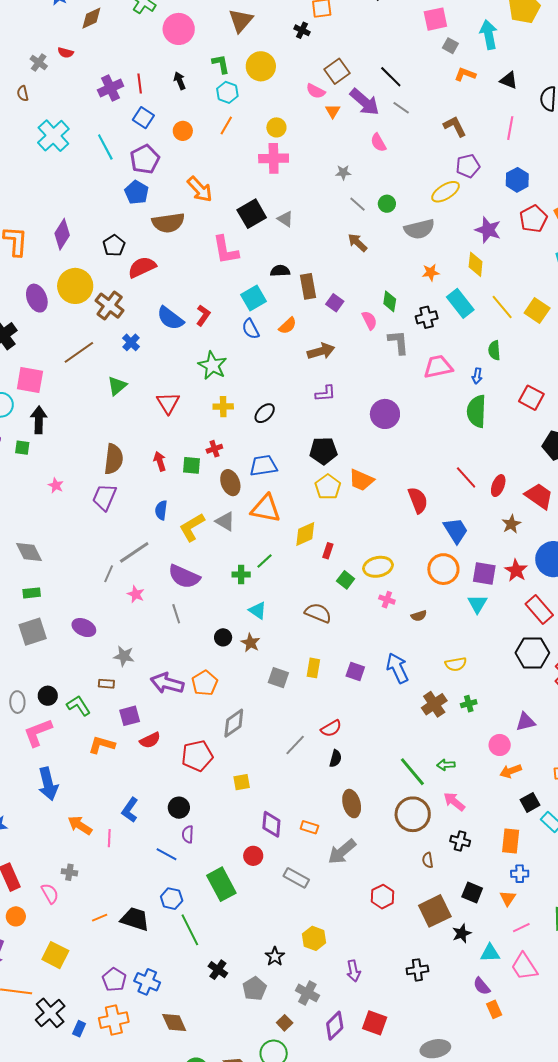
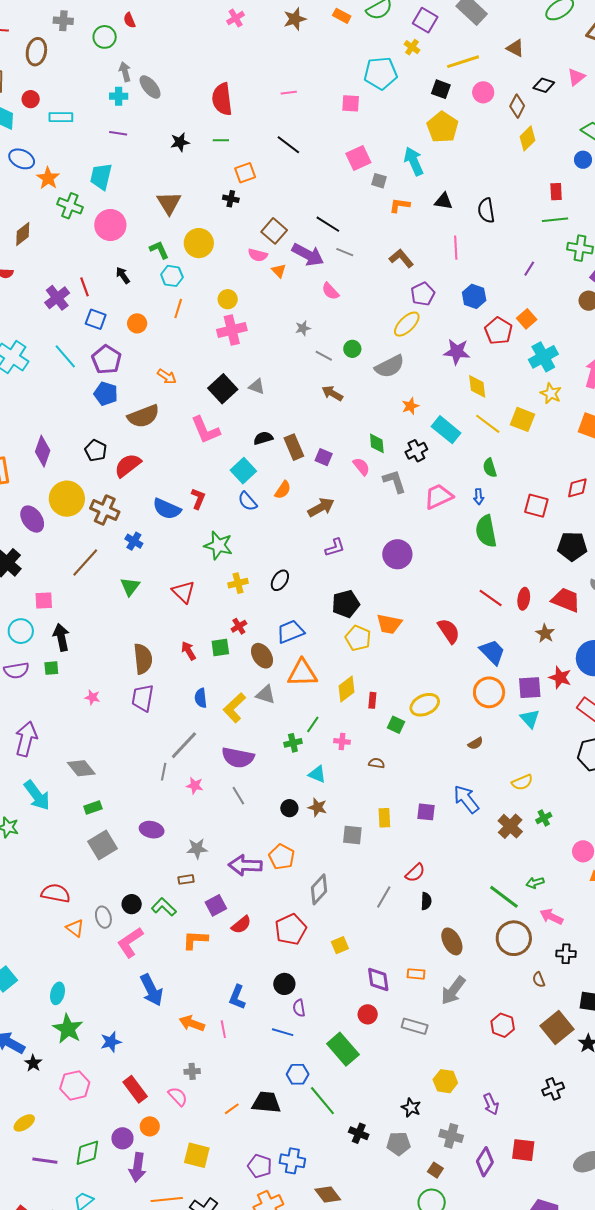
orange arrow: (200, 189) -> (167, 377), size x0.7
yellow diamond: (476, 264) -> (477, 386), moved
pink square: (30, 380) -> (44, 600), size x0.7
pink cross: (387, 600) -> (342, 741), moved
brown semicircle: (318, 613) -> (377, 763), size x0.6
gray pentagon: (254, 989) -> (398, 1144), turned -30

